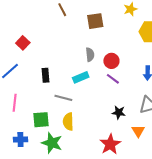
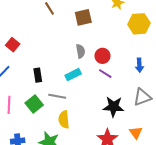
black star: (119, 112) -> (114, 107), size x1.5
green square: (41, 120) -> (34, 104), moved, turned -30
orange triangle: (138, 131) -> (136, 133), moved

